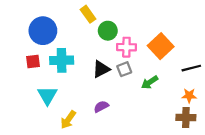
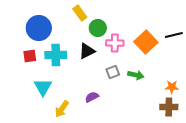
black line: (191, 68) -> (174, 35), moved
black triangle: (101, 69) -> (87, 51), moved
gray square: (124, 69) -> (113, 72), moved
green arrow: (150, 82) -> (136, 75), turned -133

